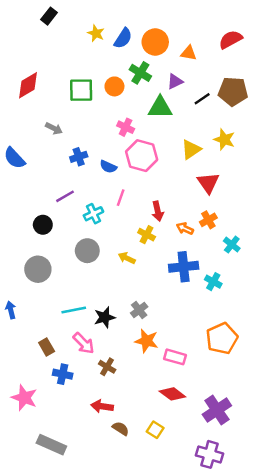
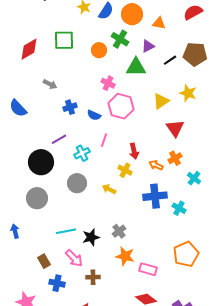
green square: (81, 90) -> (64, 40), moved
black circle: (43, 225) -> (41, 162), size x1.6
brown cross: (107, 367) -> (93, 277), turned -32

